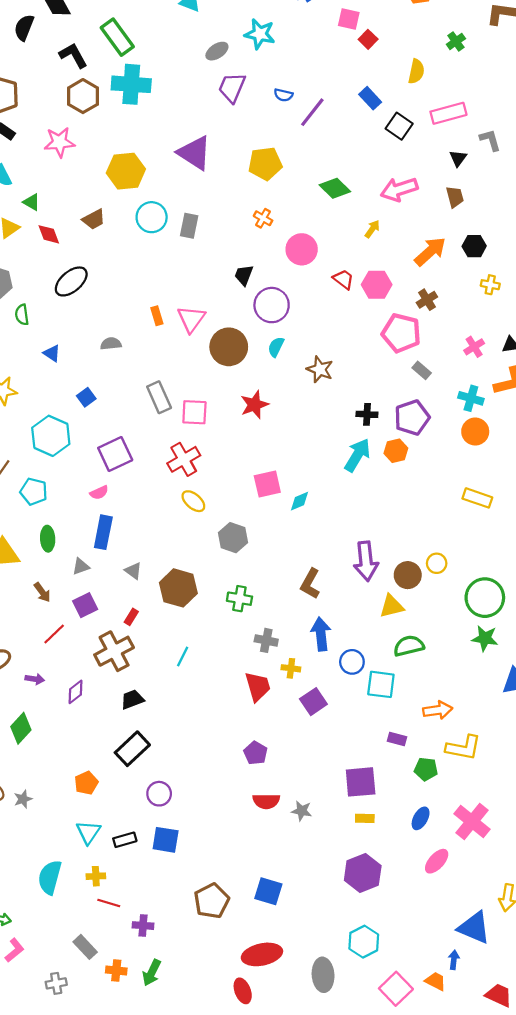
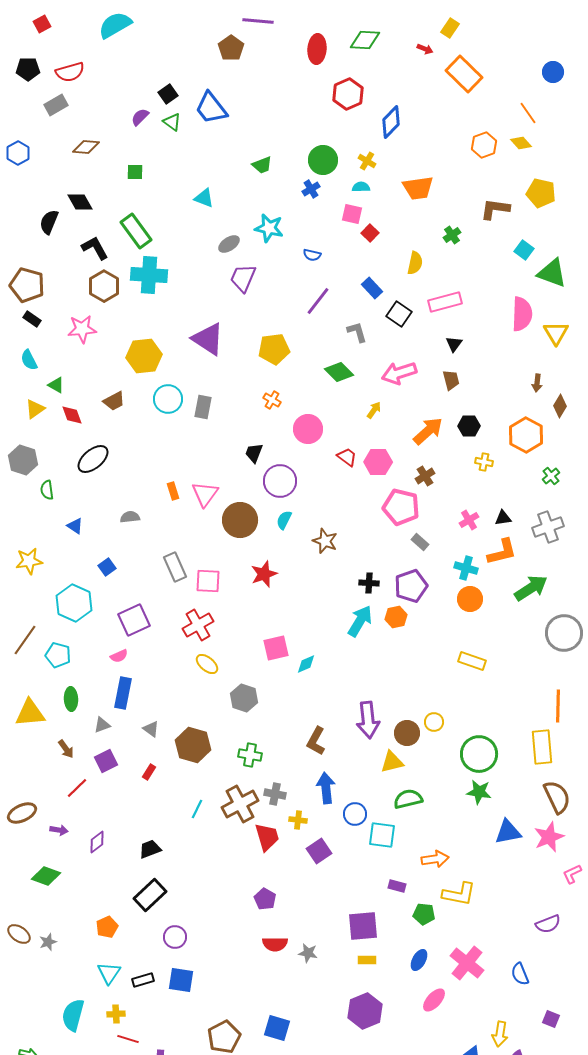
blue semicircle: (283, 95) -> (312, 255), moved
gray L-shape: (490, 140) -> (357, 332), moved
brown cross: (114, 651) -> (240, 804), moved
green diamond: (21, 728) -> (46, 876), turned 68

